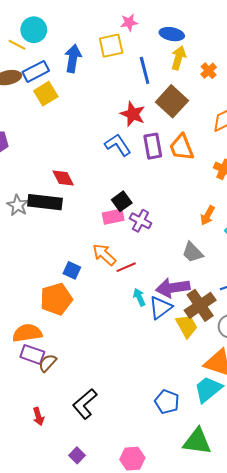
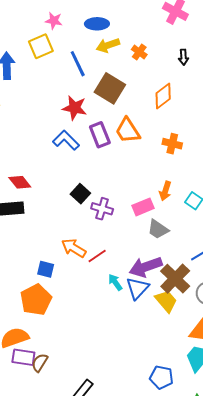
pink star: (129, 22) -> (54, 21), turned 30
yellow arrow: (179, 58) -> (108, 45), turned -115
pink rectangle: (113, 217) -> (143, 207), moved

